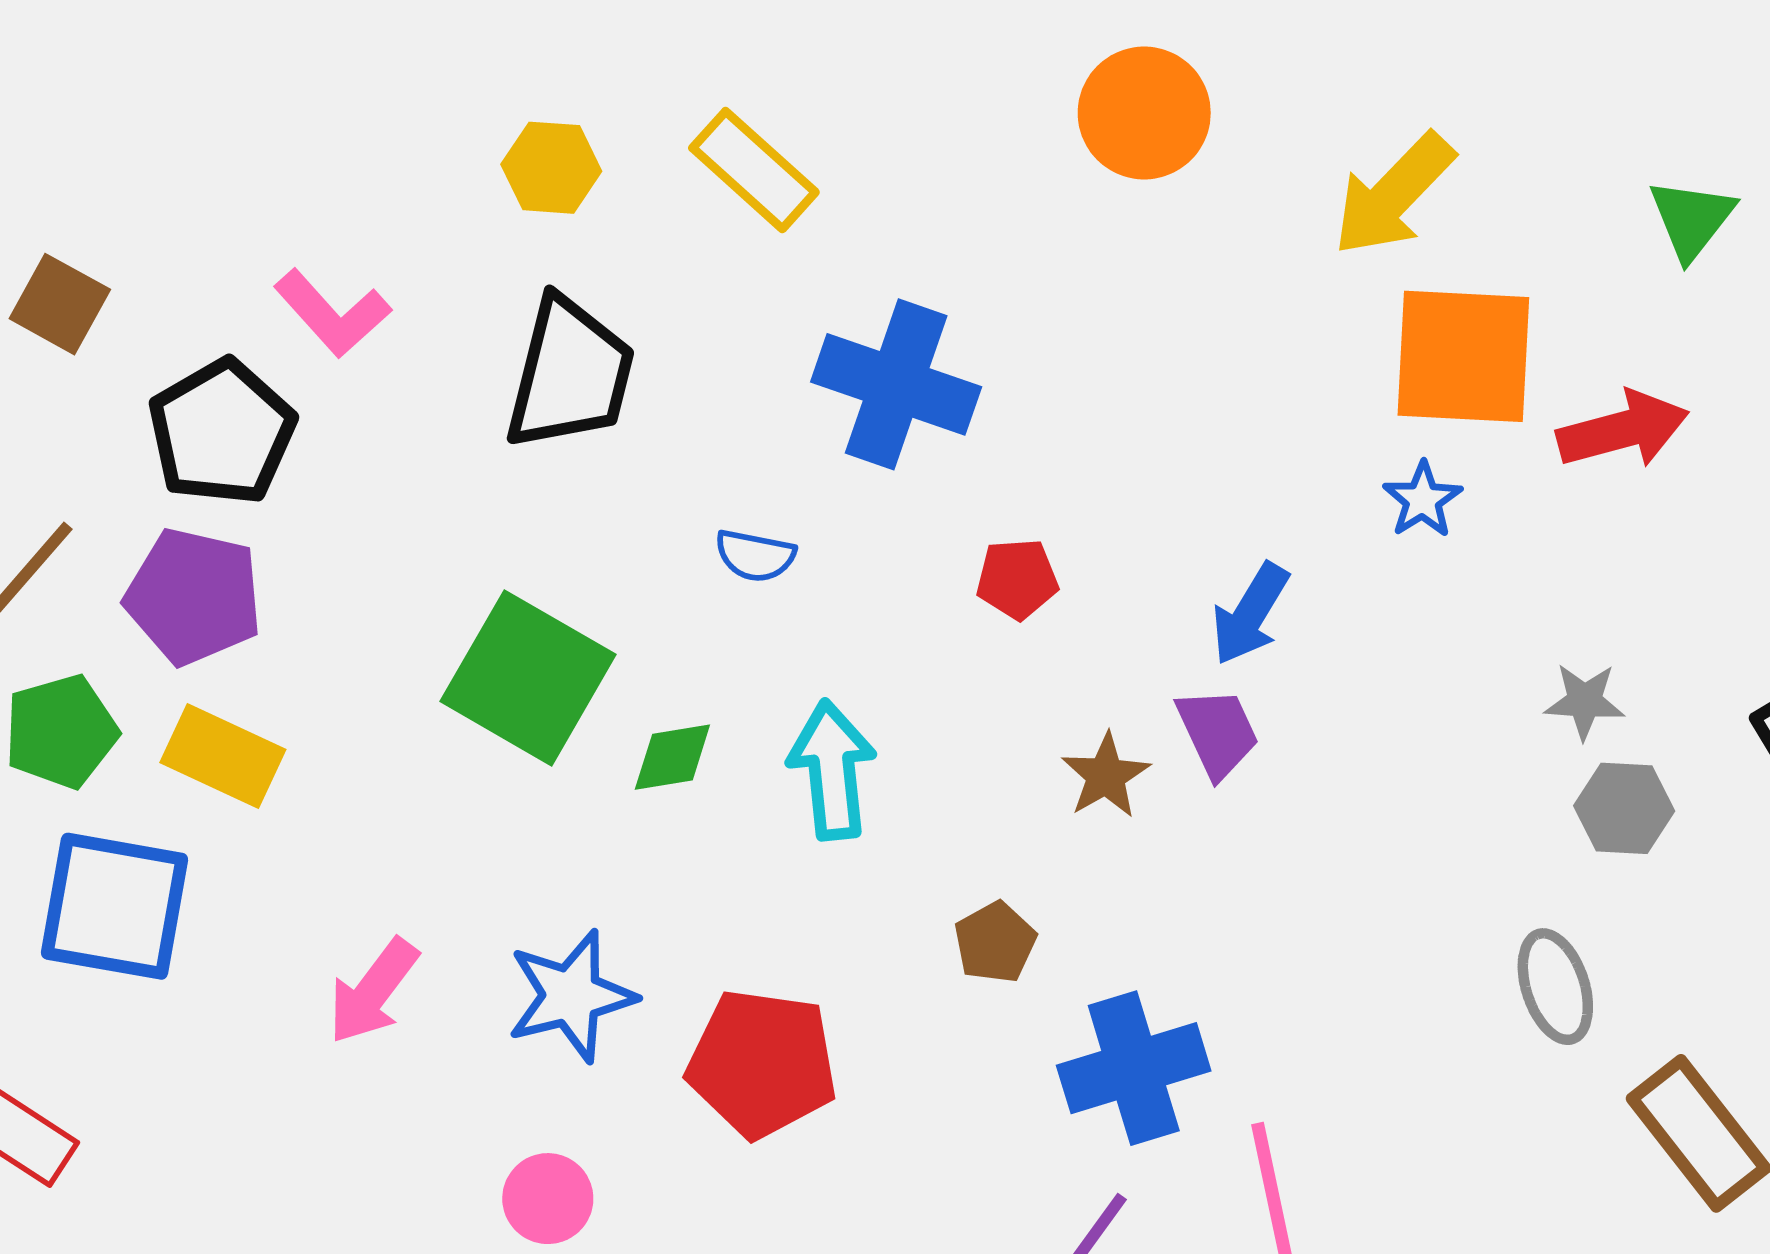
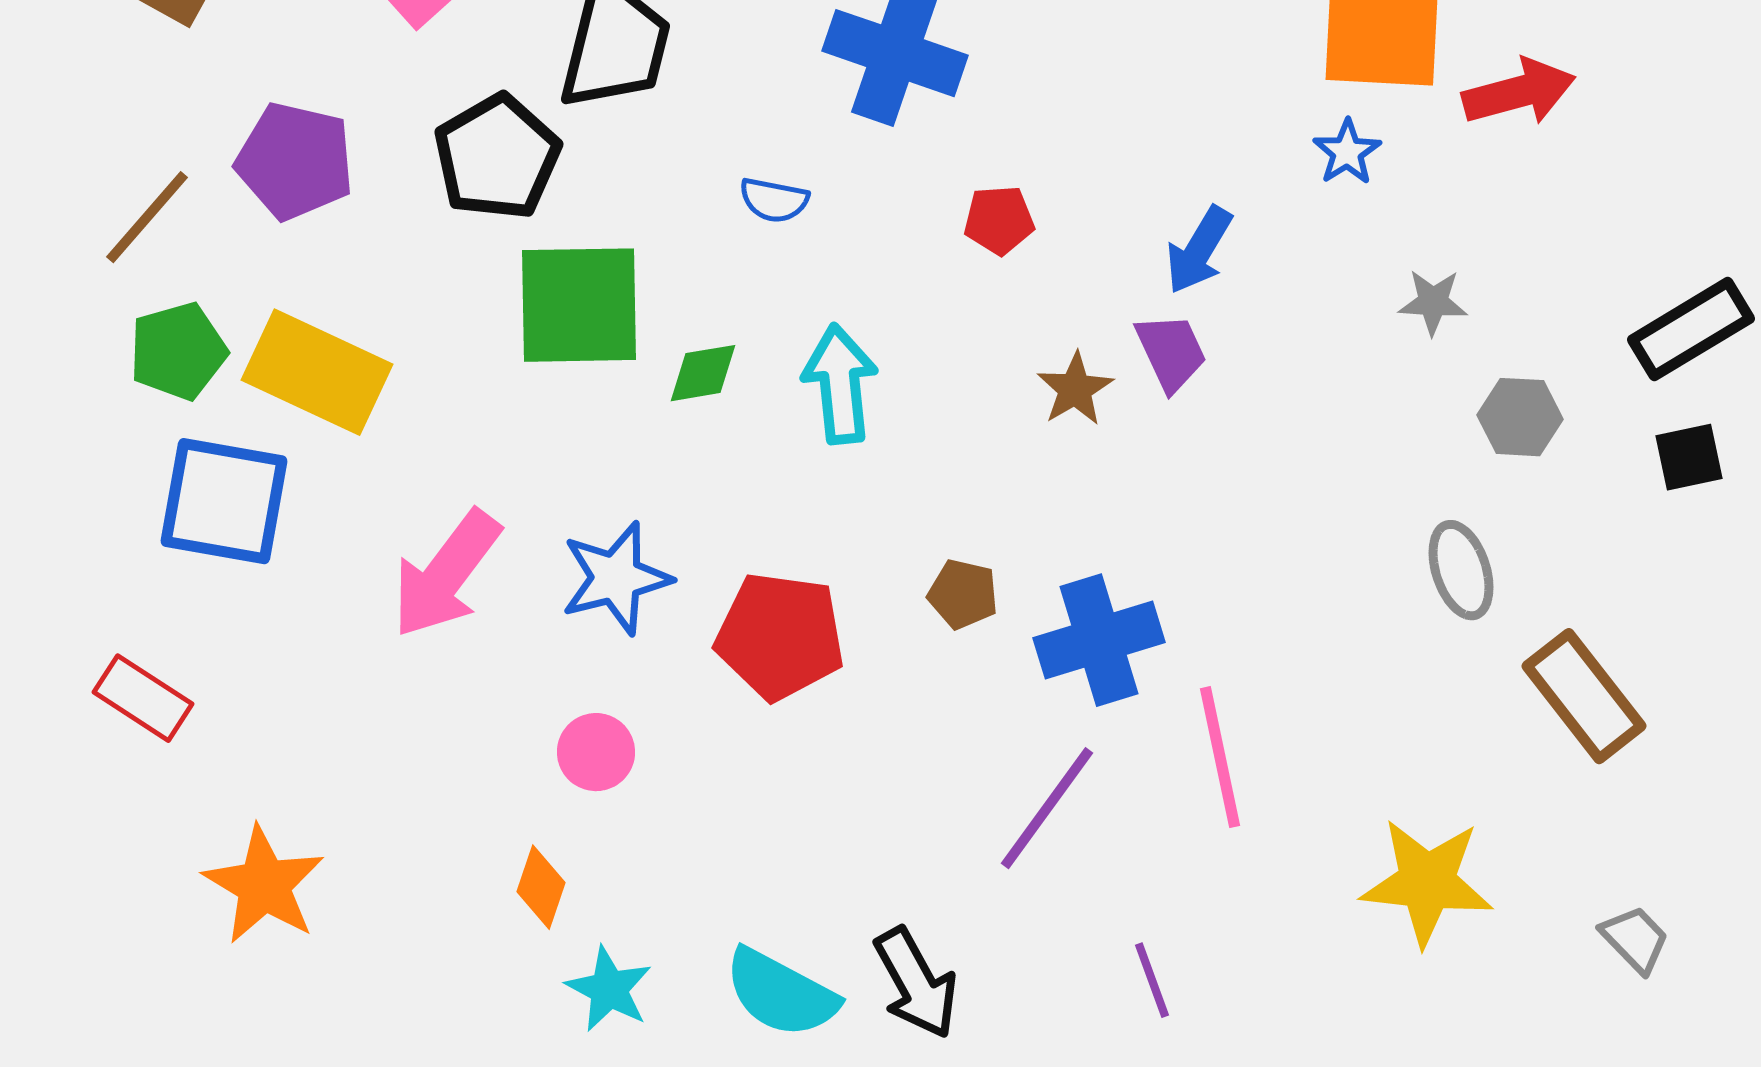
black pentagon: (222, 432) -> (497, 157), moved
purple pentagon: (194, 596) -> (295, 161), moved
green square: (528, 678) -> (579, 305), turned -31
gray star: (1584, 701) -> (1433, 302), moved
yellow rectangle: (223, 756) -> (317, 372), size x1.4
brown pentagon: (995, 942) -> (963, 594), moved, turned -30
pink arrow: (373, 991) -> (446, 574), size x1.4

